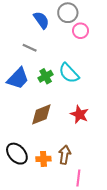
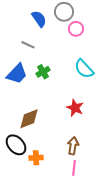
cyan semicircle: (69, 73) -> (84, 69), moved
brown diamond: (41, 114) -> (29, 119), moved
brown arrow: (65, 155) -> (73, 146), moved
orange cross: (43, 159) -> (36, 158), moved

